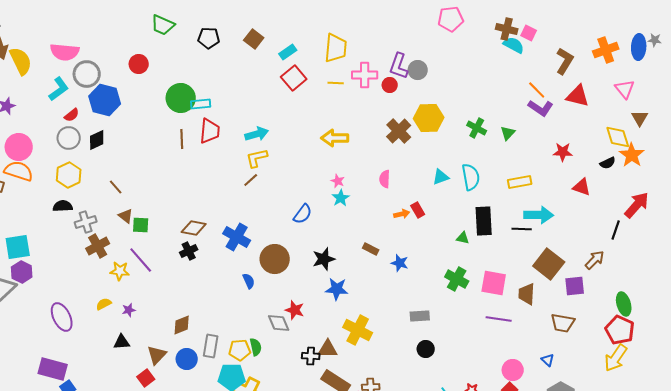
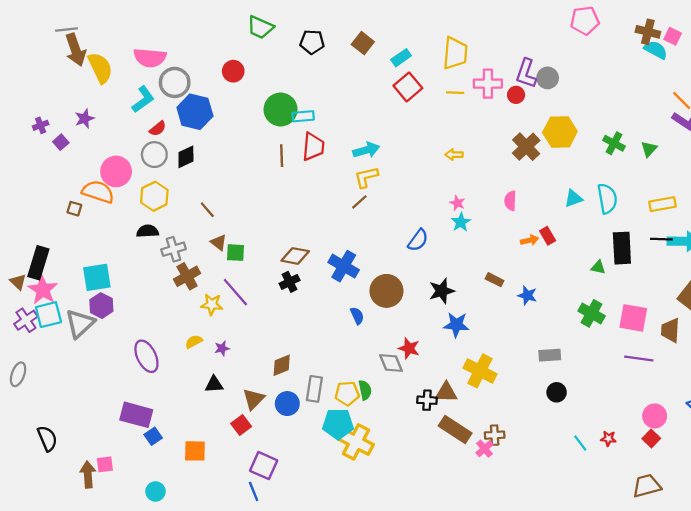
yellow arrow: (335, 138) -> (454, 155), size x0.6
pink circle: (19, 147) -> (116, 171), moved
black line: (522, 229) -> (661, 239), moved

